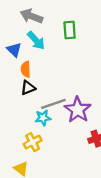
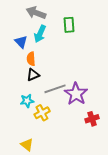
cyan arrow: (36, 40) -> (40, 34), turned 66
cyan star: (43, 118) -> (27, 101), moved
yellow cross: (33, 142) -> (42, 113), moved

